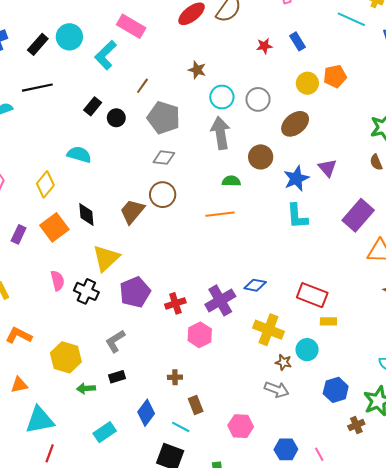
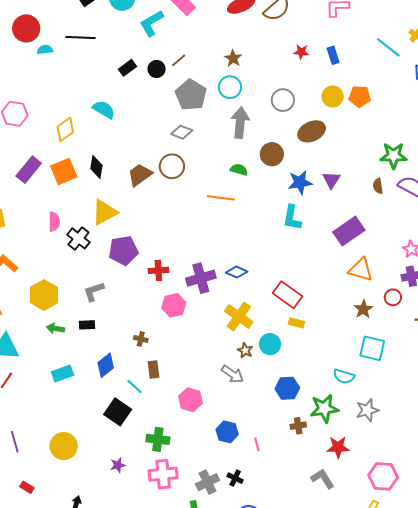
cyan circle: (222, 97) -> (230, 87), moved
black circle: (116, 118) -> (157, 69), moved
purple rectangle: (19, 234) -> (29, 170), size x1.5

